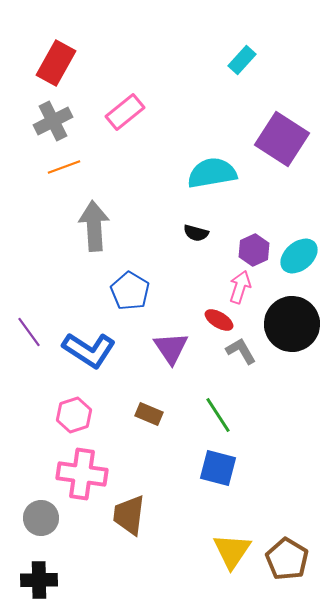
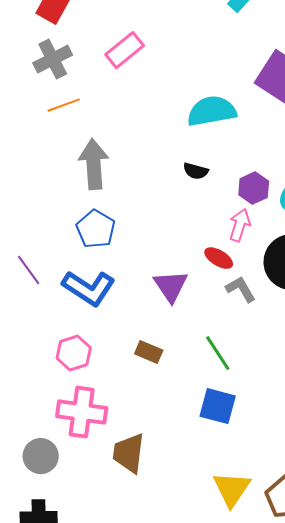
blue pentagon: (130, 291) -> (96, 229), moved

